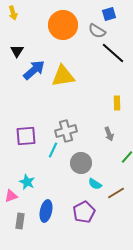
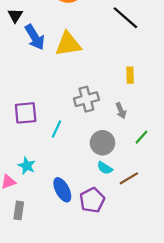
blue arrow: (34, 70) -> (35, 37), turned 100
gray cross: (66, 131) -> (86, 99), moved
gray circle: (81, 163) -> (102, 143), moved
blue ellipse: (46, 211) -> (62, 190), moved, turned -40

